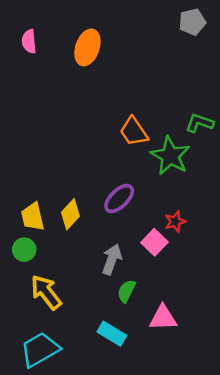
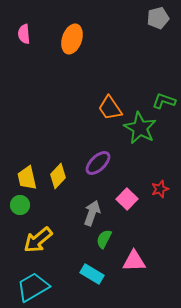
red star: (175, 222) -> (160, 189), moved
yellow arrow: (46, 292) -> (38, 240), turned -92

